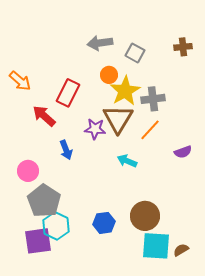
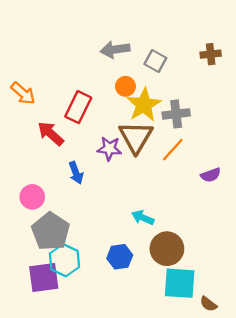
cyan arrow: (127, 161) -> (143, 218), moved
brown semicircle: (181, 250) -> (208, 304), moved, turned -112

